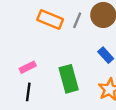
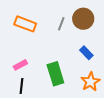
orange rectangle: (50, 20) -> (25, 24), moved

